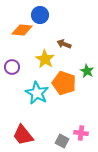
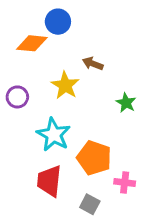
orange pentagon: (64, 83) -> (94, 158), moved
pink cross: (81, 133) -> (125, 182), moved
red trapezoid: (23, 135) -> (49, 181), moved, turned 45

